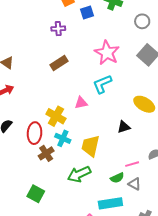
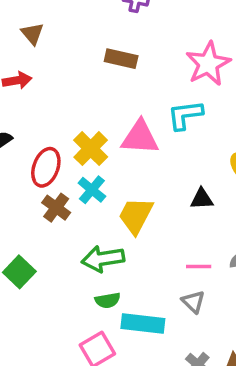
brown rectangle: (59, 63) -> (121, 59), turned 30
pink triangle: (81, 103) -> (140, 137), size x1.6
brown cross: (46, 153) -> (56, 208), turned -35
green semicircle: (117, 178) -> (108, 300), moved

